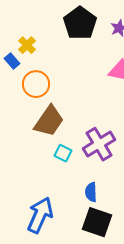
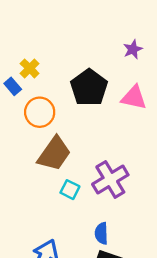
black pentagon: (80, 23) -> (89, 88), moved

